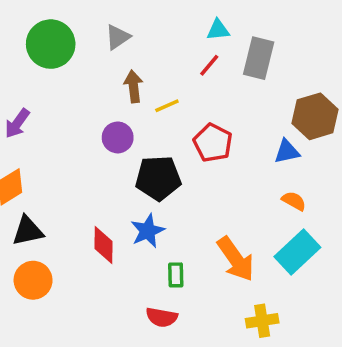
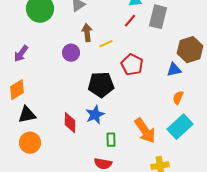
purple circle: (118, 137) -> (71, 53), moved
orange semicircle: (294, 201) -> (178, 98), turned -96

